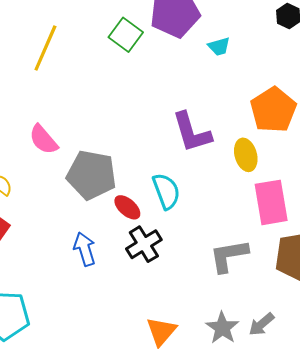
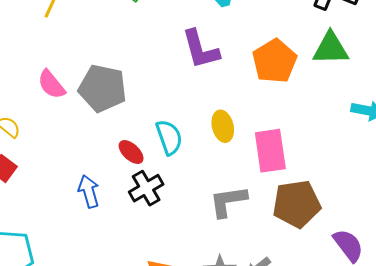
purple L-shape: (192, 132) -> (201, 49), moved
yellow ellipse: (246, 155) -> (223, 126), moved
gray pentagon: (91, 175) -> (102, 88), moved

